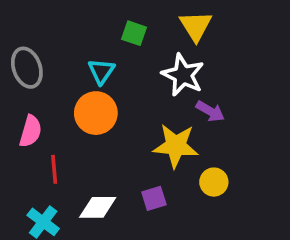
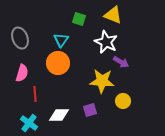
yellow triangle: (196, 26) -> (113, 15), turned -36

